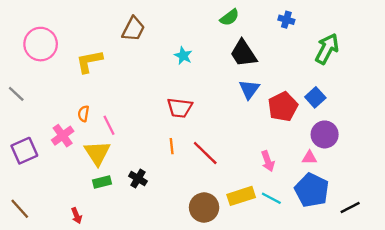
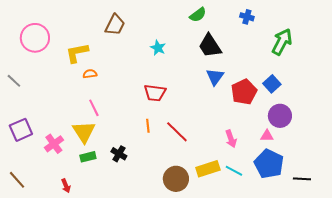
orange semicircle: (83, 114) -> (90, 74), moved, turned 72
pink cross: (63, 136) -> (54, 144), moved
black line: (350, 208) -> (302, 179), turned 30

